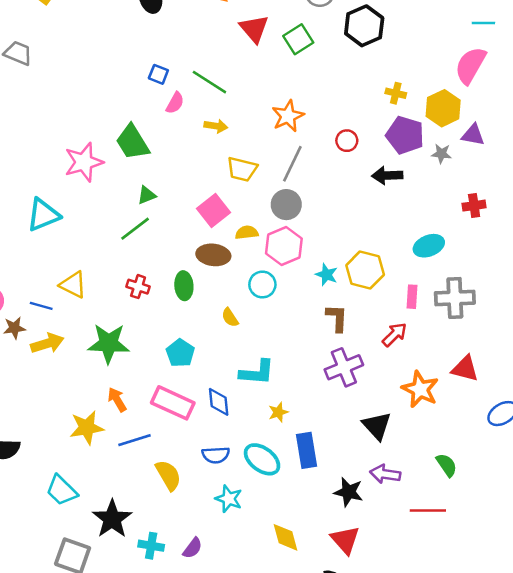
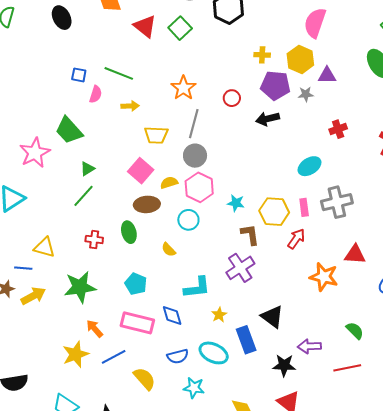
yellow hexagon: (365, 270) -> (274, 212), moved
purple cross: (344, 367) -> (240, 268), moved
black triangle: (377, 426) -> (272, 317), moved

